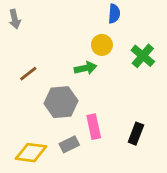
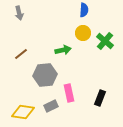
gray arrow: (15, 19) -> (19, 13), moved
yellow circle: (102, 45) -> (83, 33), moved

